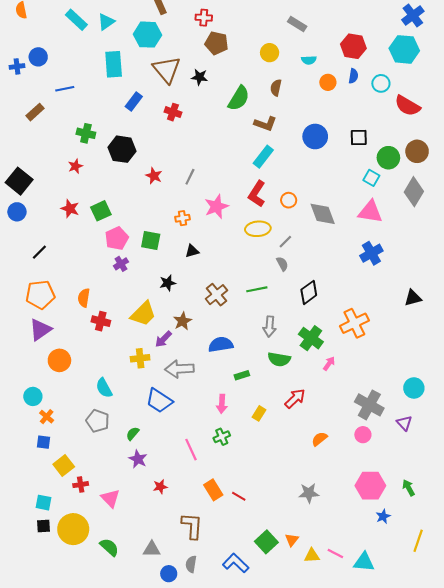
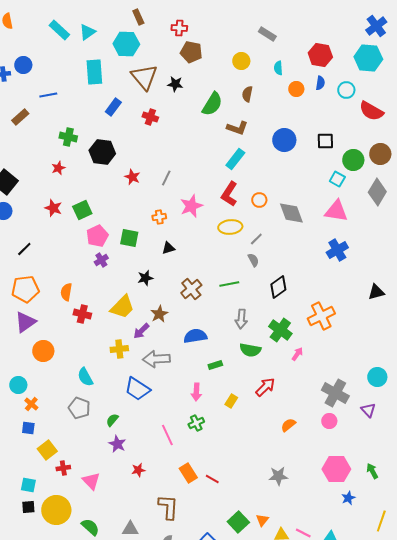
cyan semicircle: (309, 60) -> (278, 68), turned 88

